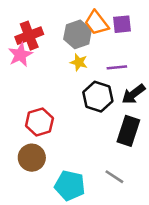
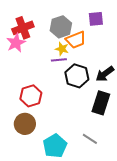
orange trapezoid: (97, 23) -> (76, 40), moved, turned -75
purple line: (117, 67) -> (59, 60), moved
cyan pentagon: (70, 186) -> (55, 146), turned 30

